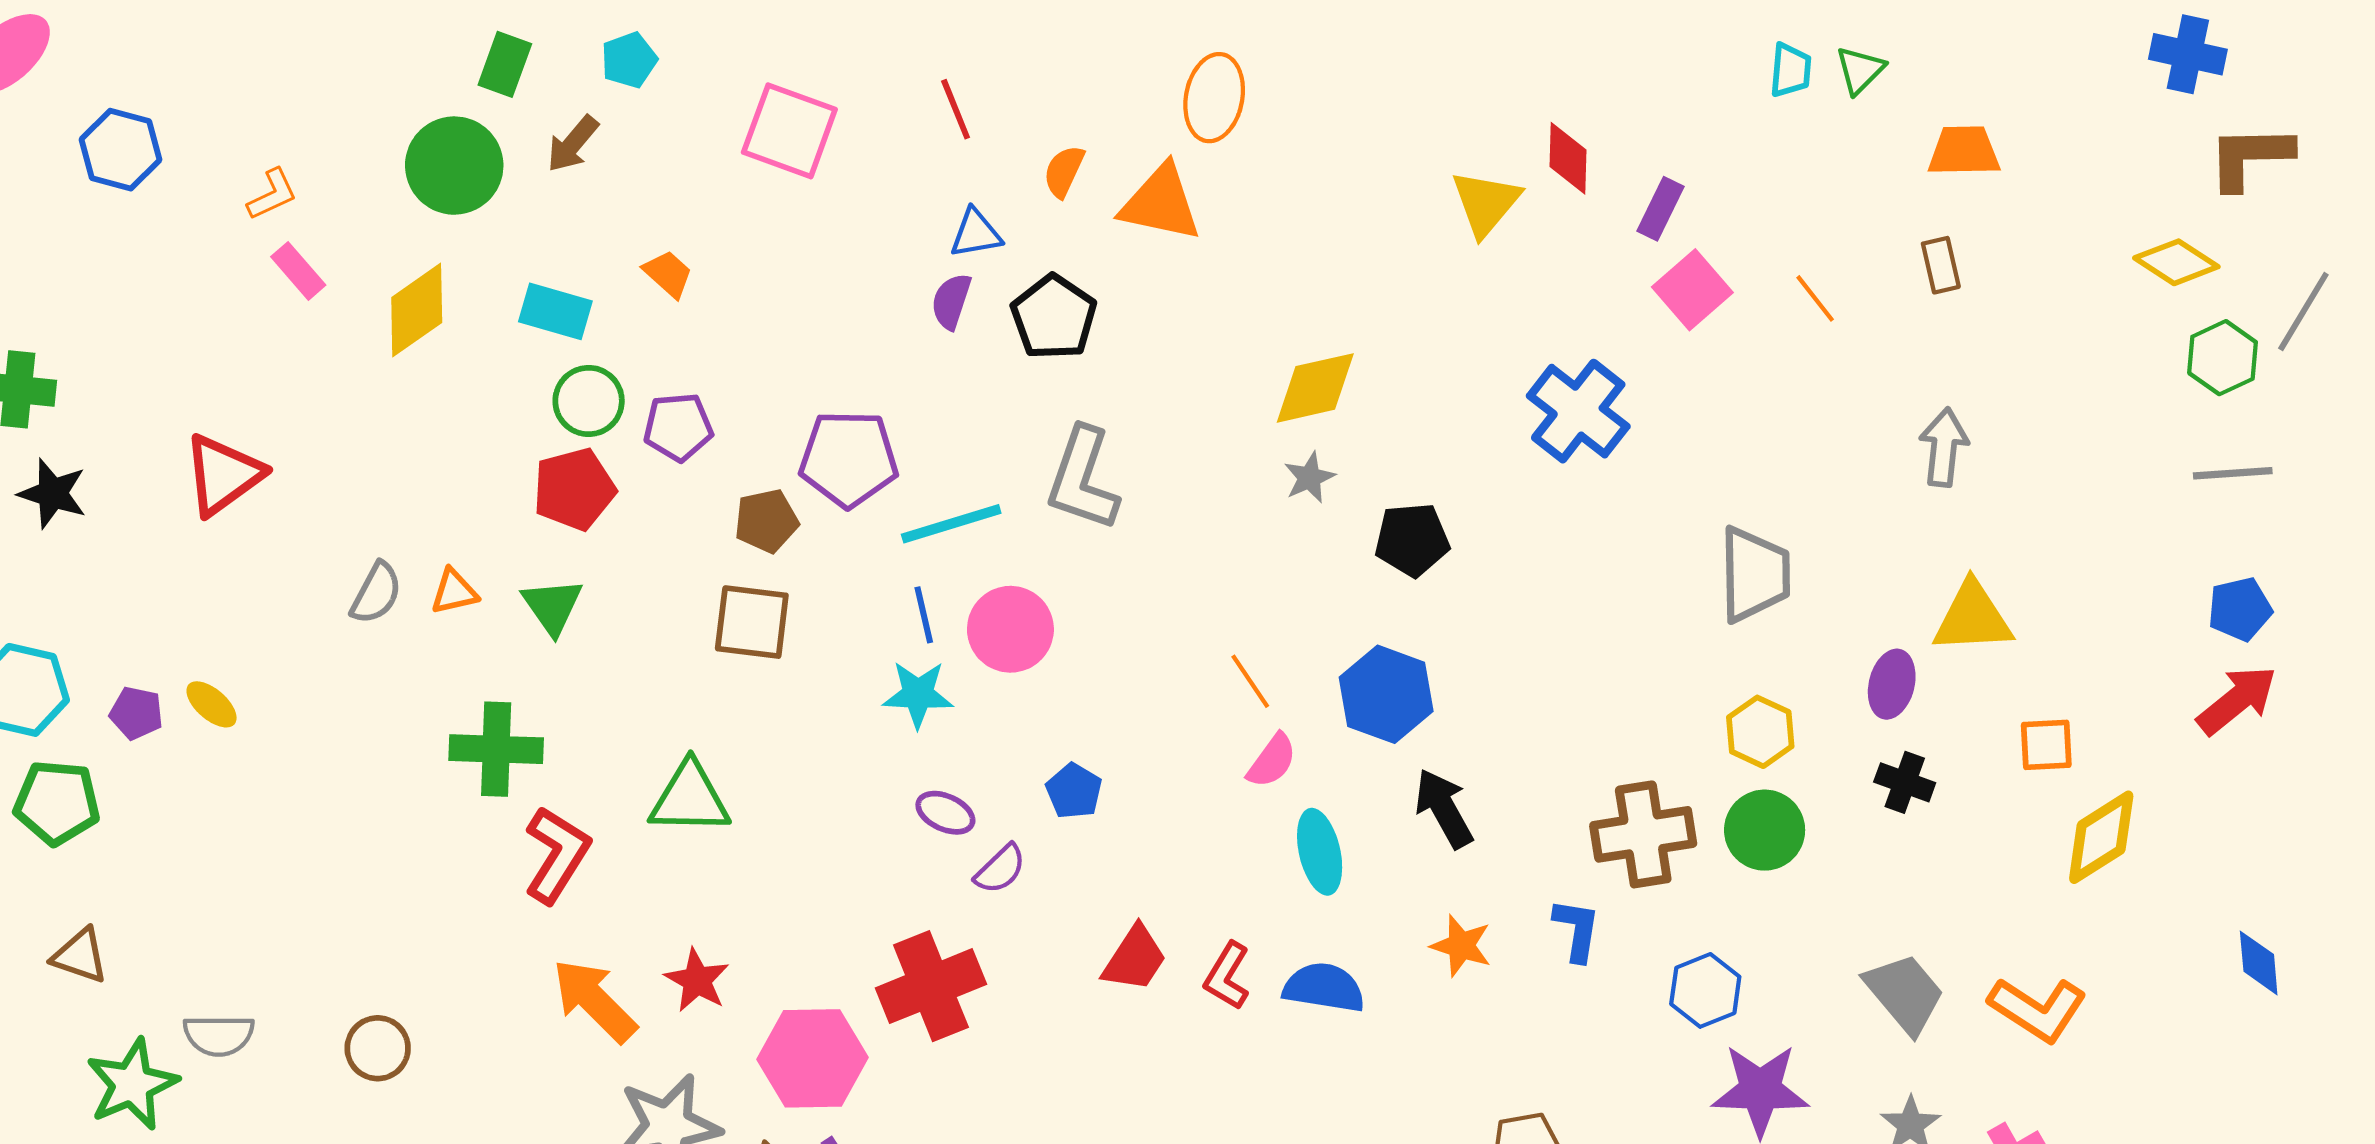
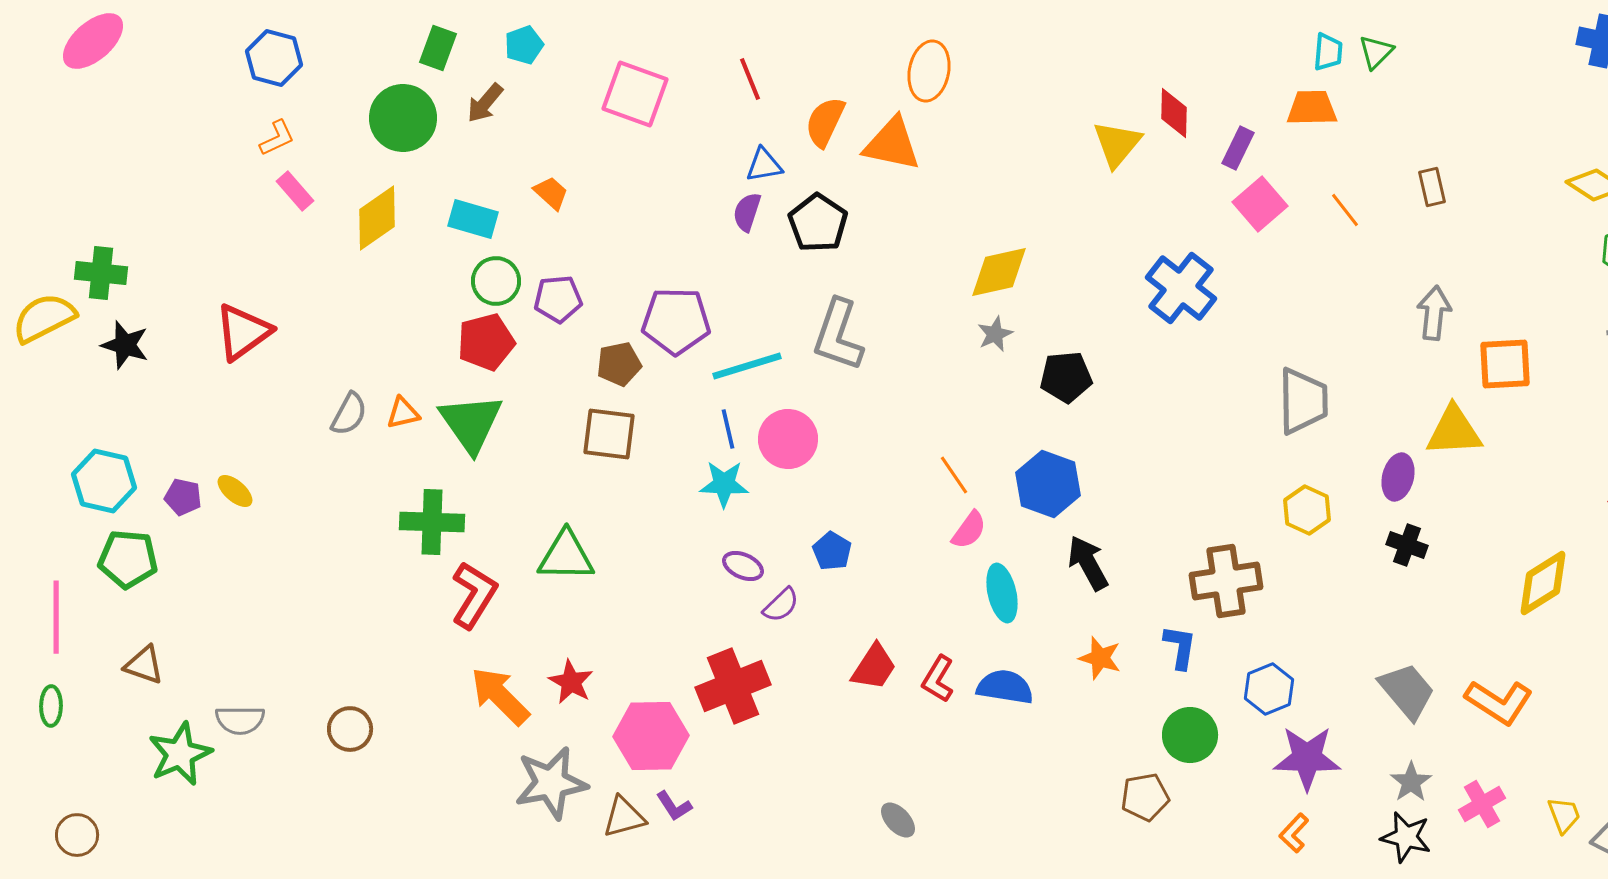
blue hexagon: (121, 150) -> (274, 58), moved
orange trapezoid: (1964, 151) -> (1312, 108), moved
orange semicircle: (1064, 171) -> (825, 122), size x1.4
green triangle: (552, 606) -> (471, 423), size x1.5
orange square: (2046, 745) -> (1505, 364), moved, size x1.4
green circle: (1765, 830) -> (1190, 735), moved

